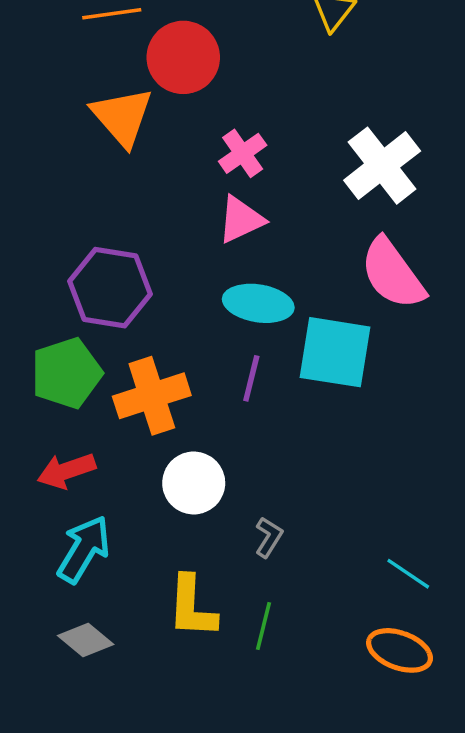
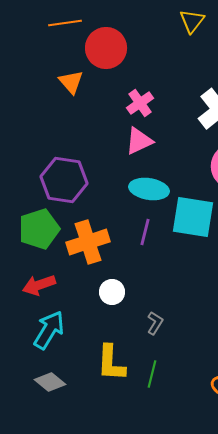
orange triangle: (122, 117) -> (71, 82), size x0.7
white circle: (194, 483) -> (112, 292), size x0.7

